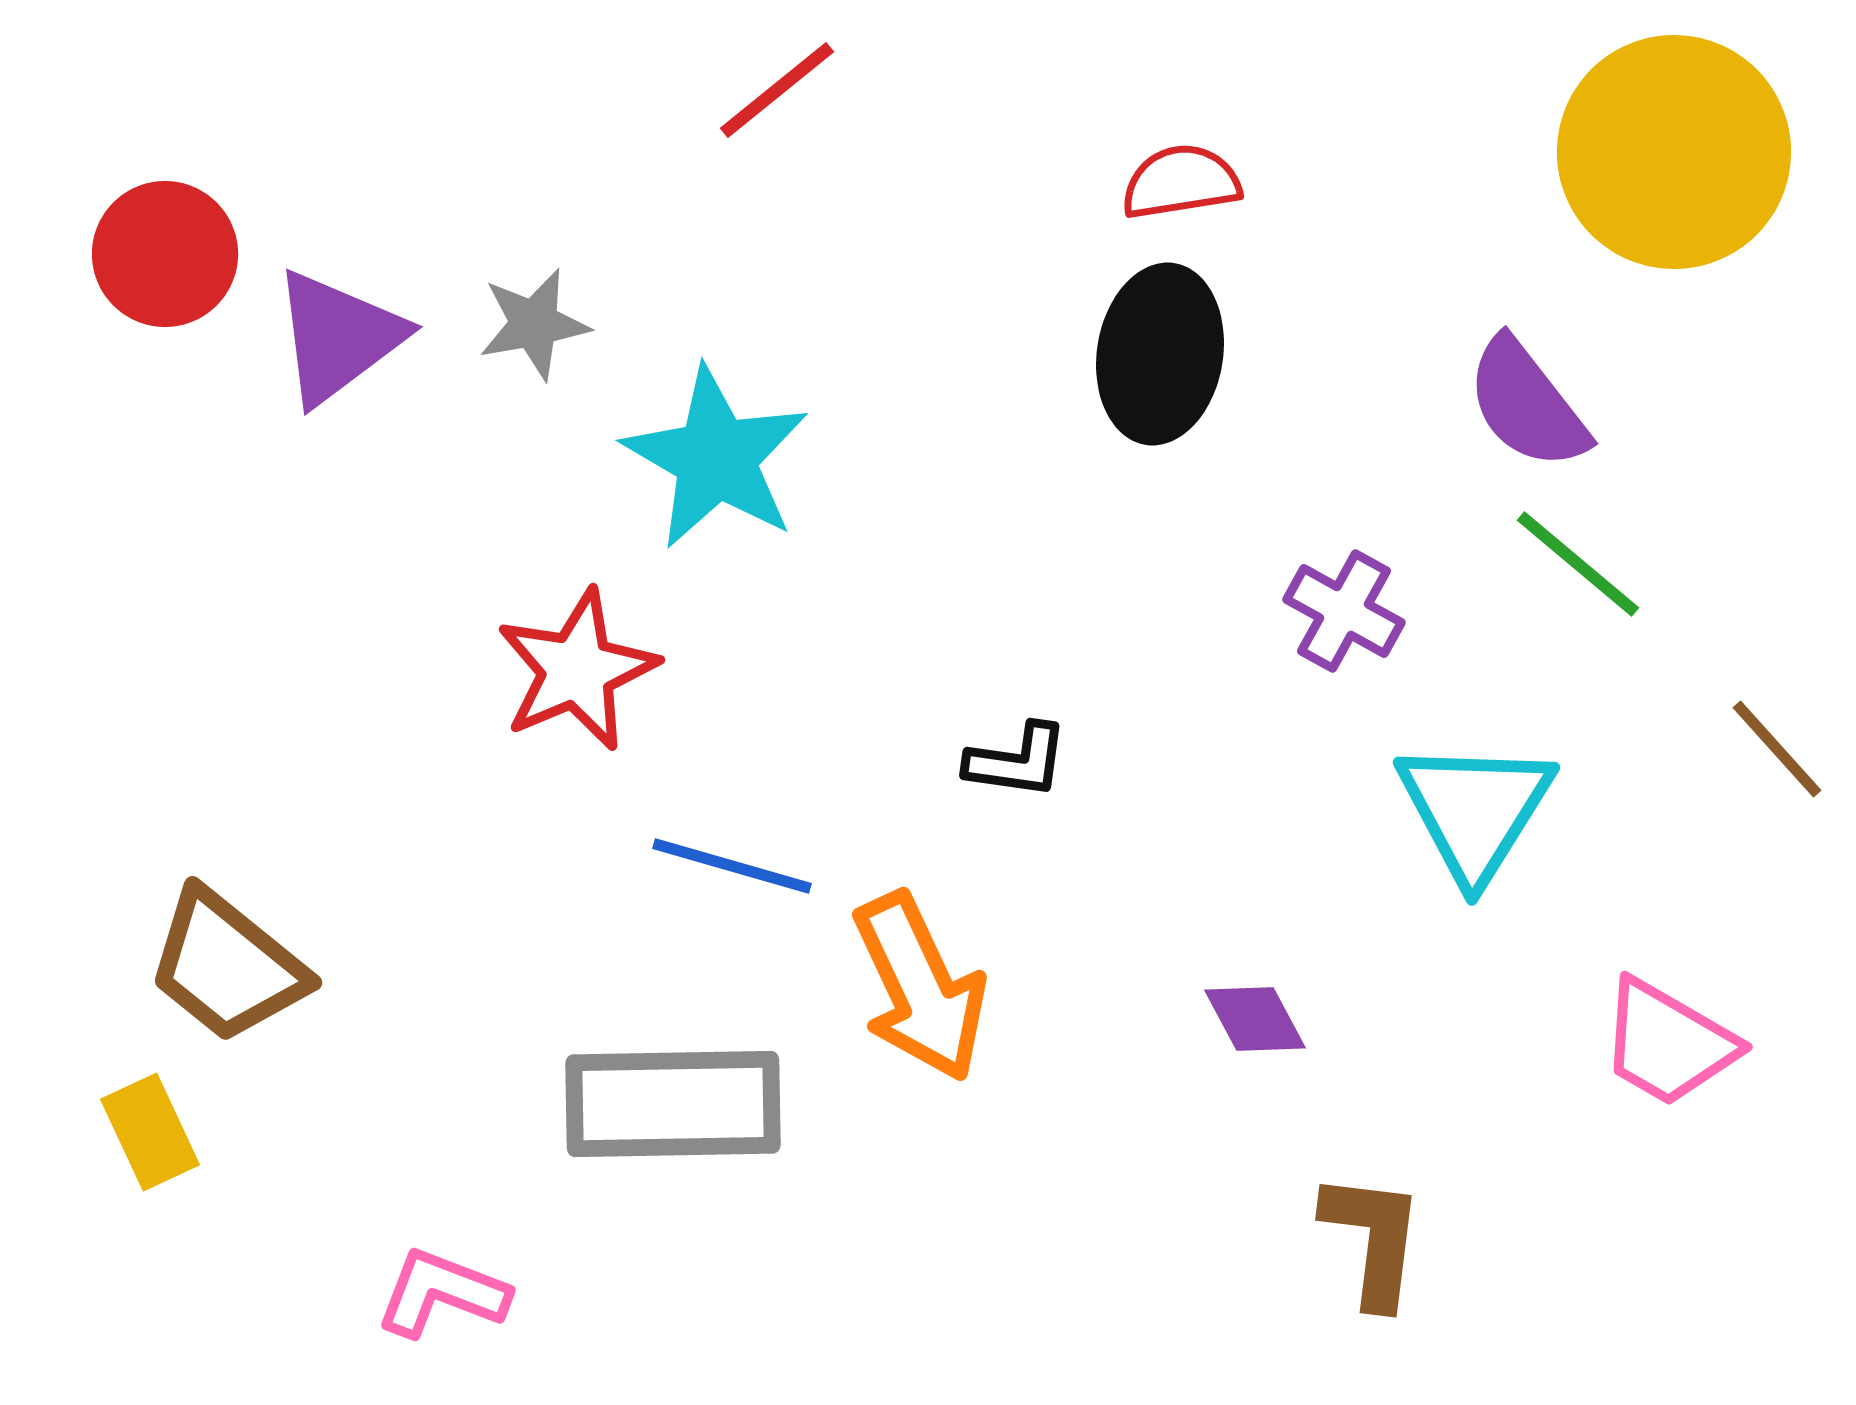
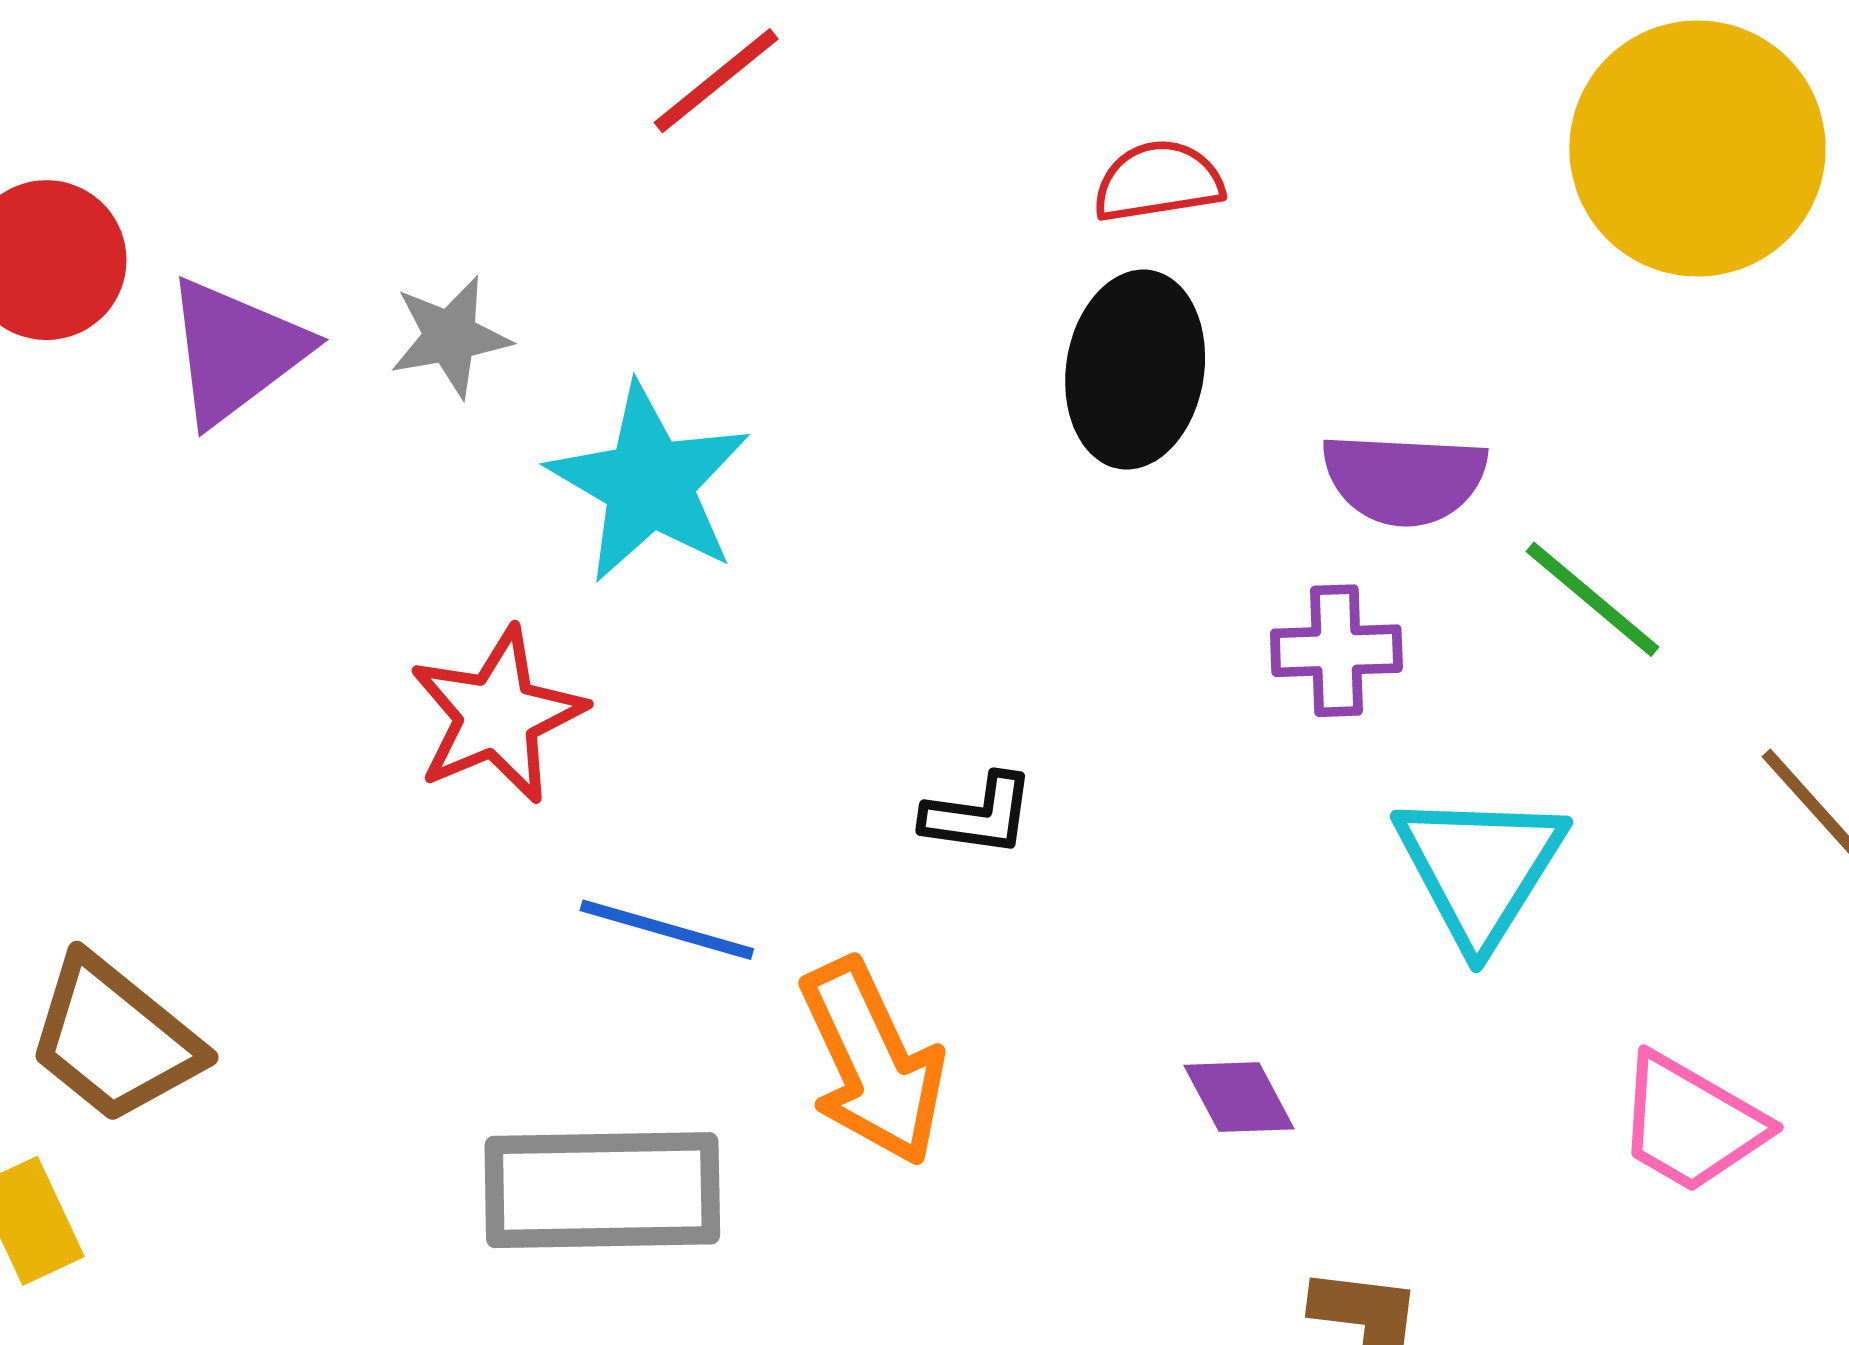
purple semicircle: (1527, 404) -> (1404, 479), moved, turned -49
purple cross: (1344, 611) -> (1336, 651), turned -31

